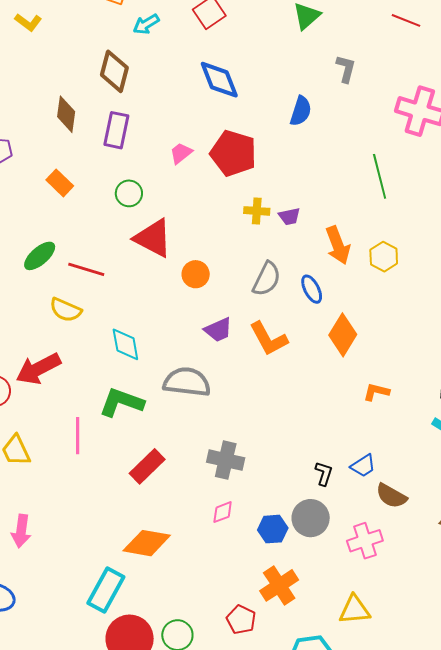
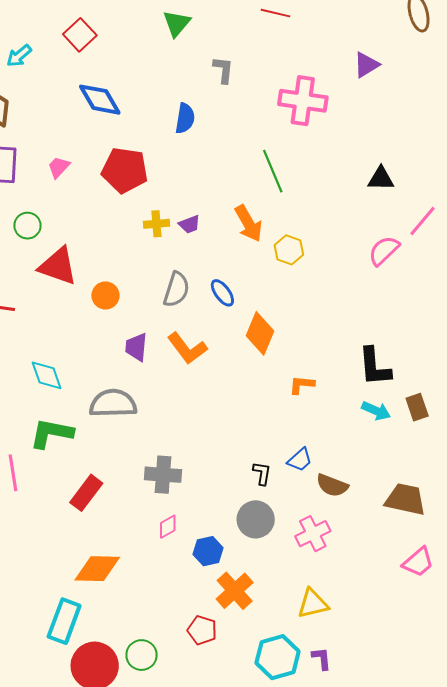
pink trapezoid: (181, 153) -> (59, 167), moved
orange arrow: (338, 245) -> (248, 223), moved
purple trapezoid: (218, 330) -> (136, 347), turned 128
blue hexagon: (273, 529) -> (208, 551), moved

